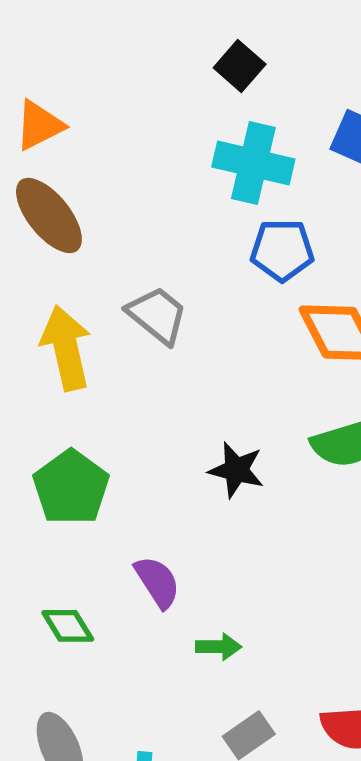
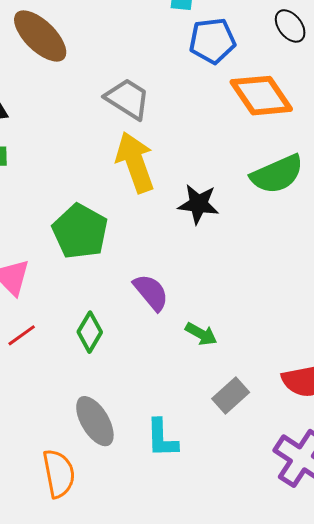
yellow arrow: (66, 348) -> (135, 162), moved
green diamond: (68, 626) -> (90, 332), turned 69
green arrow: (219, 647) -> (201, 334), turned 36

